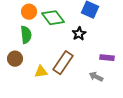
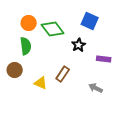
purple rectangle: (107, 58) -> (104, 59), moved
brown rectangle: (63, 63) -> (63, 74), size x0.7
yellow triangle: (41, 72) -> (41, 83), turned 32

